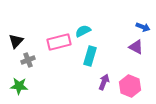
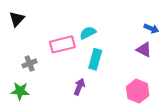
black triangle: (16, 41) -> (17, 19), moved
purple arrow: (104, 82) -> (79, 87), moved

